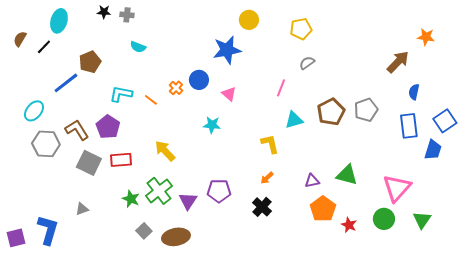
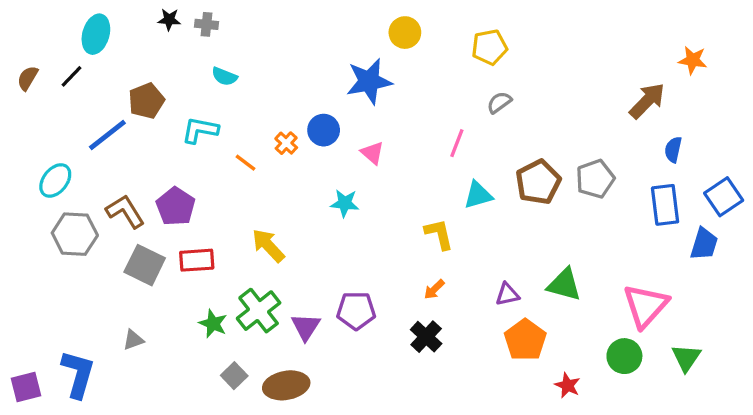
brown semicircle: (20, 39) -> (28, 78), moved
cyan L-shape: (121, 94) -> (200, 130), moved
red star: (349, 225) -> (568, 385), moved

